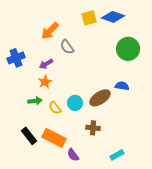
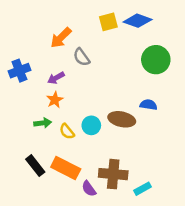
brown ellipse: (100, 98) -> (122, 119), turned 45
brown cross: (93, 128) -> (113, 174), moved, size x1.6

